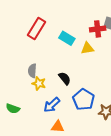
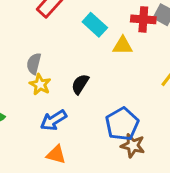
black semicircle: (65, 78) -> (80, 84), turned -120
blue pentagon: (84, 100) -> (122, 124), moved

